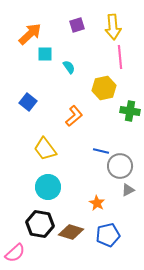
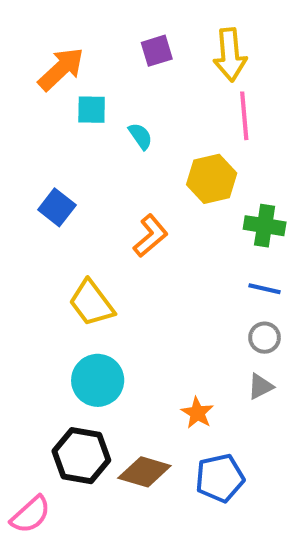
blue line: (101, 151) -> (265, 289), moved
gray circle: (120, 166) -> (265, 338), moved, size x0.6

